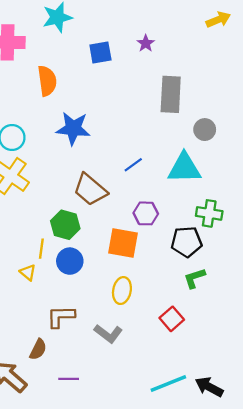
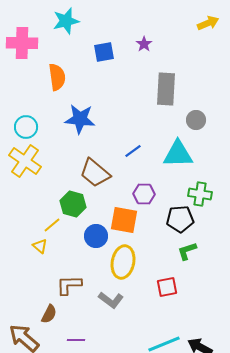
yellow line: (41, 249) -> (52, 225), turned 42
blue circle: (70, 261) -> (96, 236), moved
yellow ellipse: (122, 291) -> (123, 262), size x1.4
red square: (172, 319) -> (167, 287), turned 30

